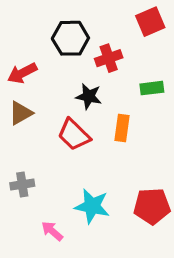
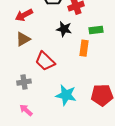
green rectangle: (152, 88) -> (96, 30), moved
red trapezoid: (74, 135) -> (45, 61), moved
pink arrow: (52, 231) -> (26, 110), moved

